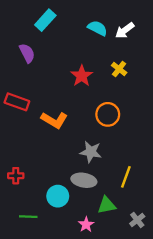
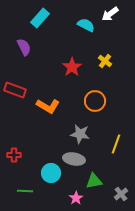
white arrow: (125, 30) -> (110, 14), moved
yellow line: (126, 177) -> (116, 144), moved

